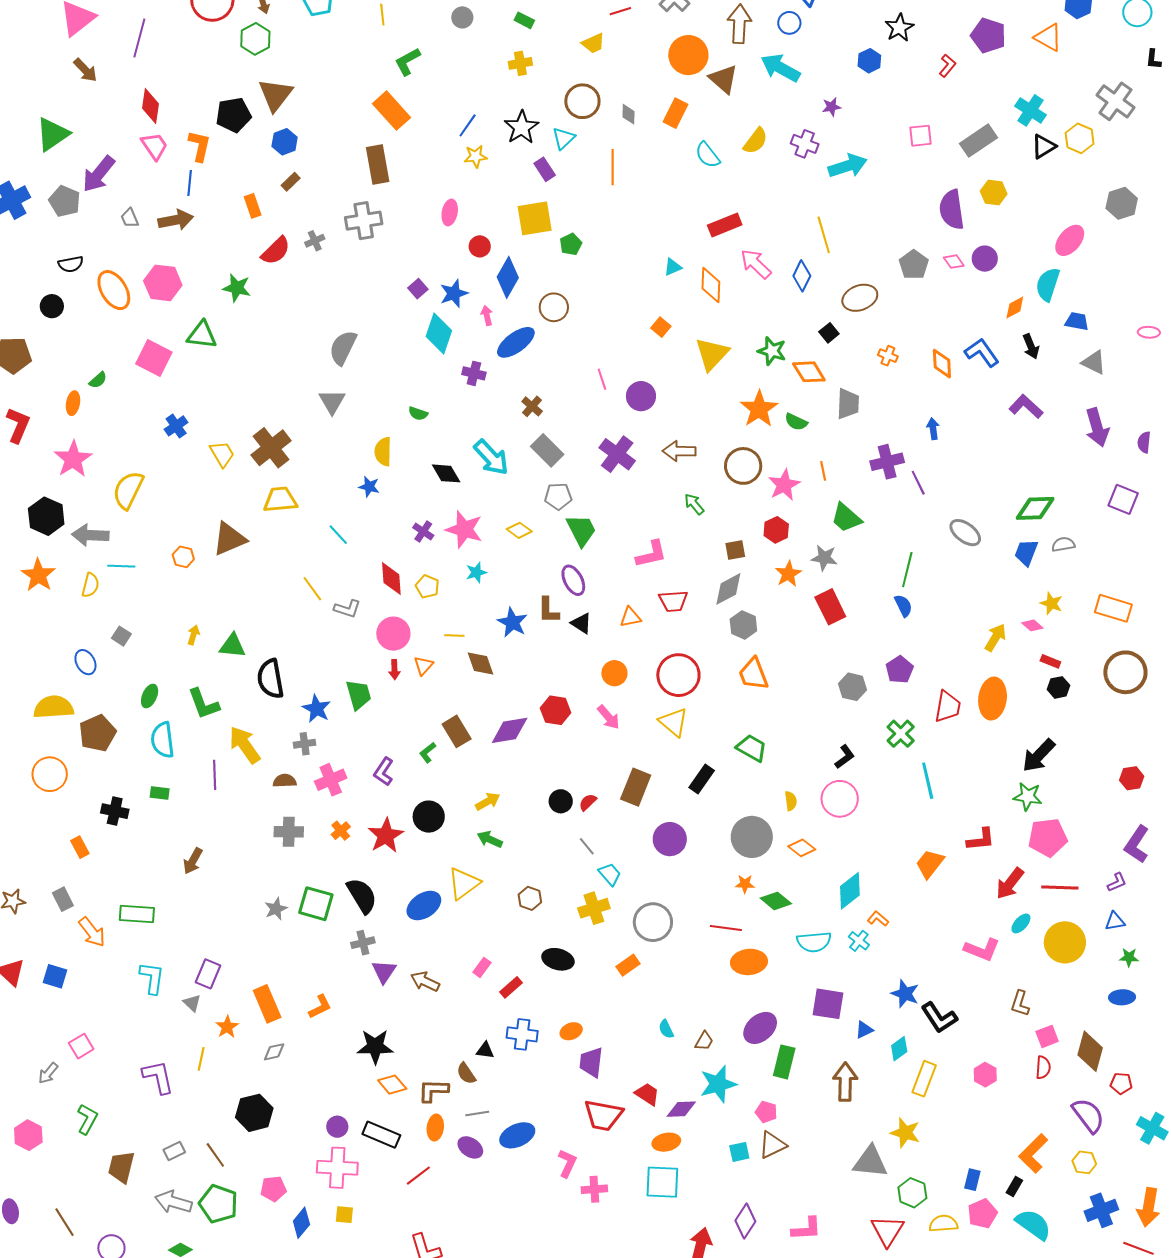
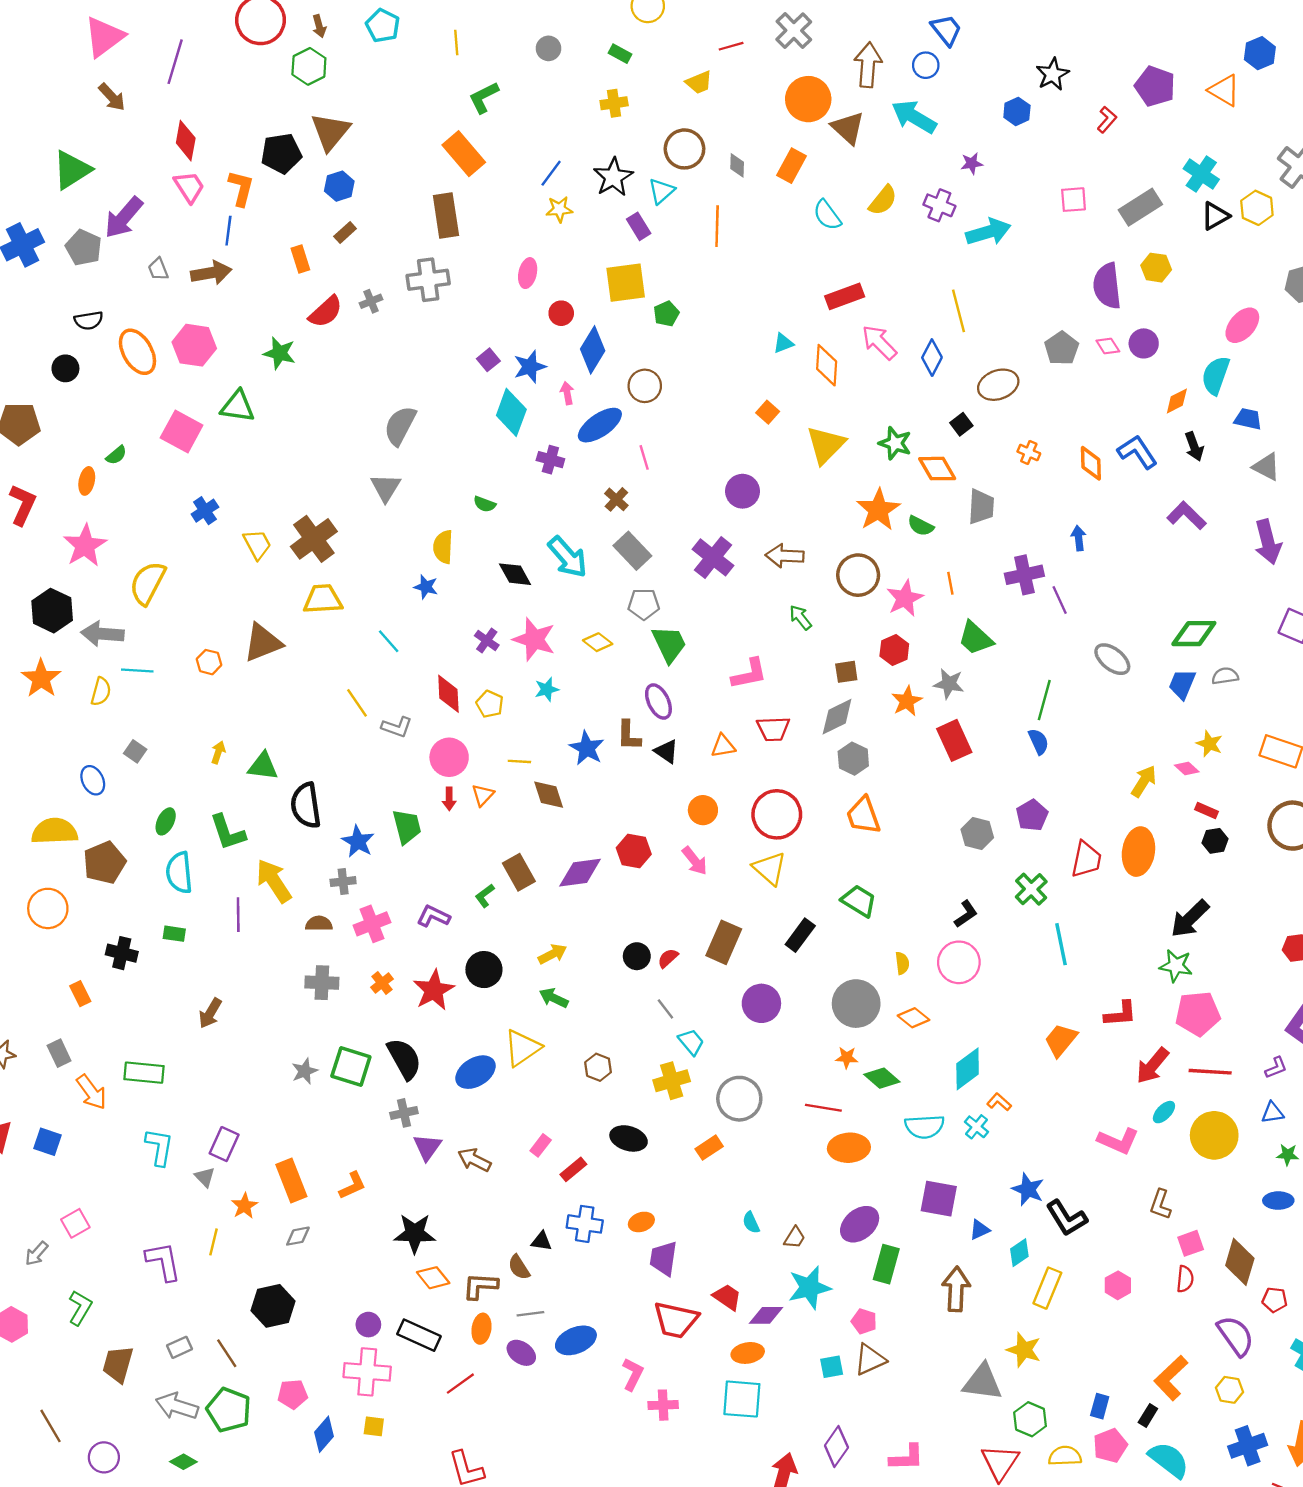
pink line: (602, 379) -> (644, 457), moved
purple L-shape: (384, 772) -> (433, 916), turned 80

